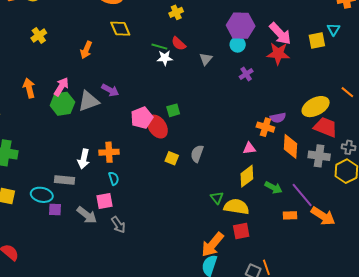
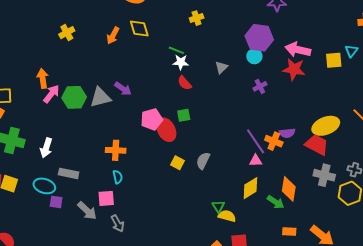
pink arrow: (280, 34) -> (298, 50), turned 140
yellow cross: (39, 35) -> (67, 33), moved
red semicircle: (179, 44) -> (185, 83), moved
orange arrow: (86, 50) -> (113, 36), moved
pink arrow: (61, 87) -> (51, 94), moved
red trapezoid: (326, 127) -> (317, 145), moved
orange diamond: (291, 146) -> (289, 189), moved
white arrow: (84, 159) -> (46, 148), moved
purple line: (302, 195) -> (256, 141), moved
yellow semicircle: (236, 207) -> (227, 216), moved, size x0.7

